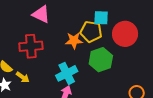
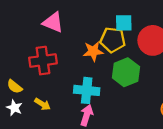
cyan cross: (67, 73) -> (87, 90), turned 35
yellow arrow: (23, 77) -> (42, 104), moved

